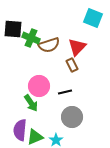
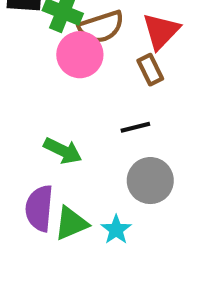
pink circle: (39, 86) -> (80, 55), moved
green arrow: (31, 103) -> (63, 151), turned -30

